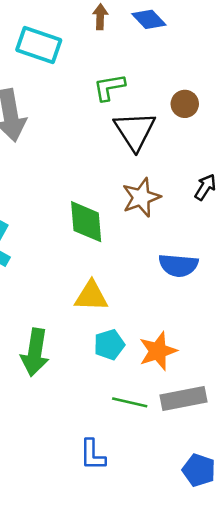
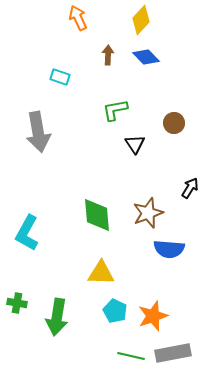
cyan rectangle: (39, 45) -> (60, 77), size x0.6
black triangle: (135, 131) -> (135, 144), size x0.6
brown star: (141, 197) -> (148, 213), moved
cyan pentagon: (109, 345) -> (115, 311), turned -30

